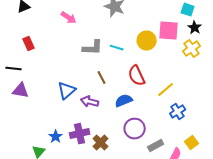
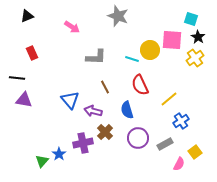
cyan line: (117, 48) -> (132, 59), moved
blue triangle: (67, 91) -> (70, 100), turned -30
blue semicircle: (124, 101) -> (127, 110), turned -84
blue star: (56, 137) -> (59, 154), moved
brown cross: (101, 143) -> (105, 132), moved
gray rectangle: (156, 146) -> (165, 144), moved

